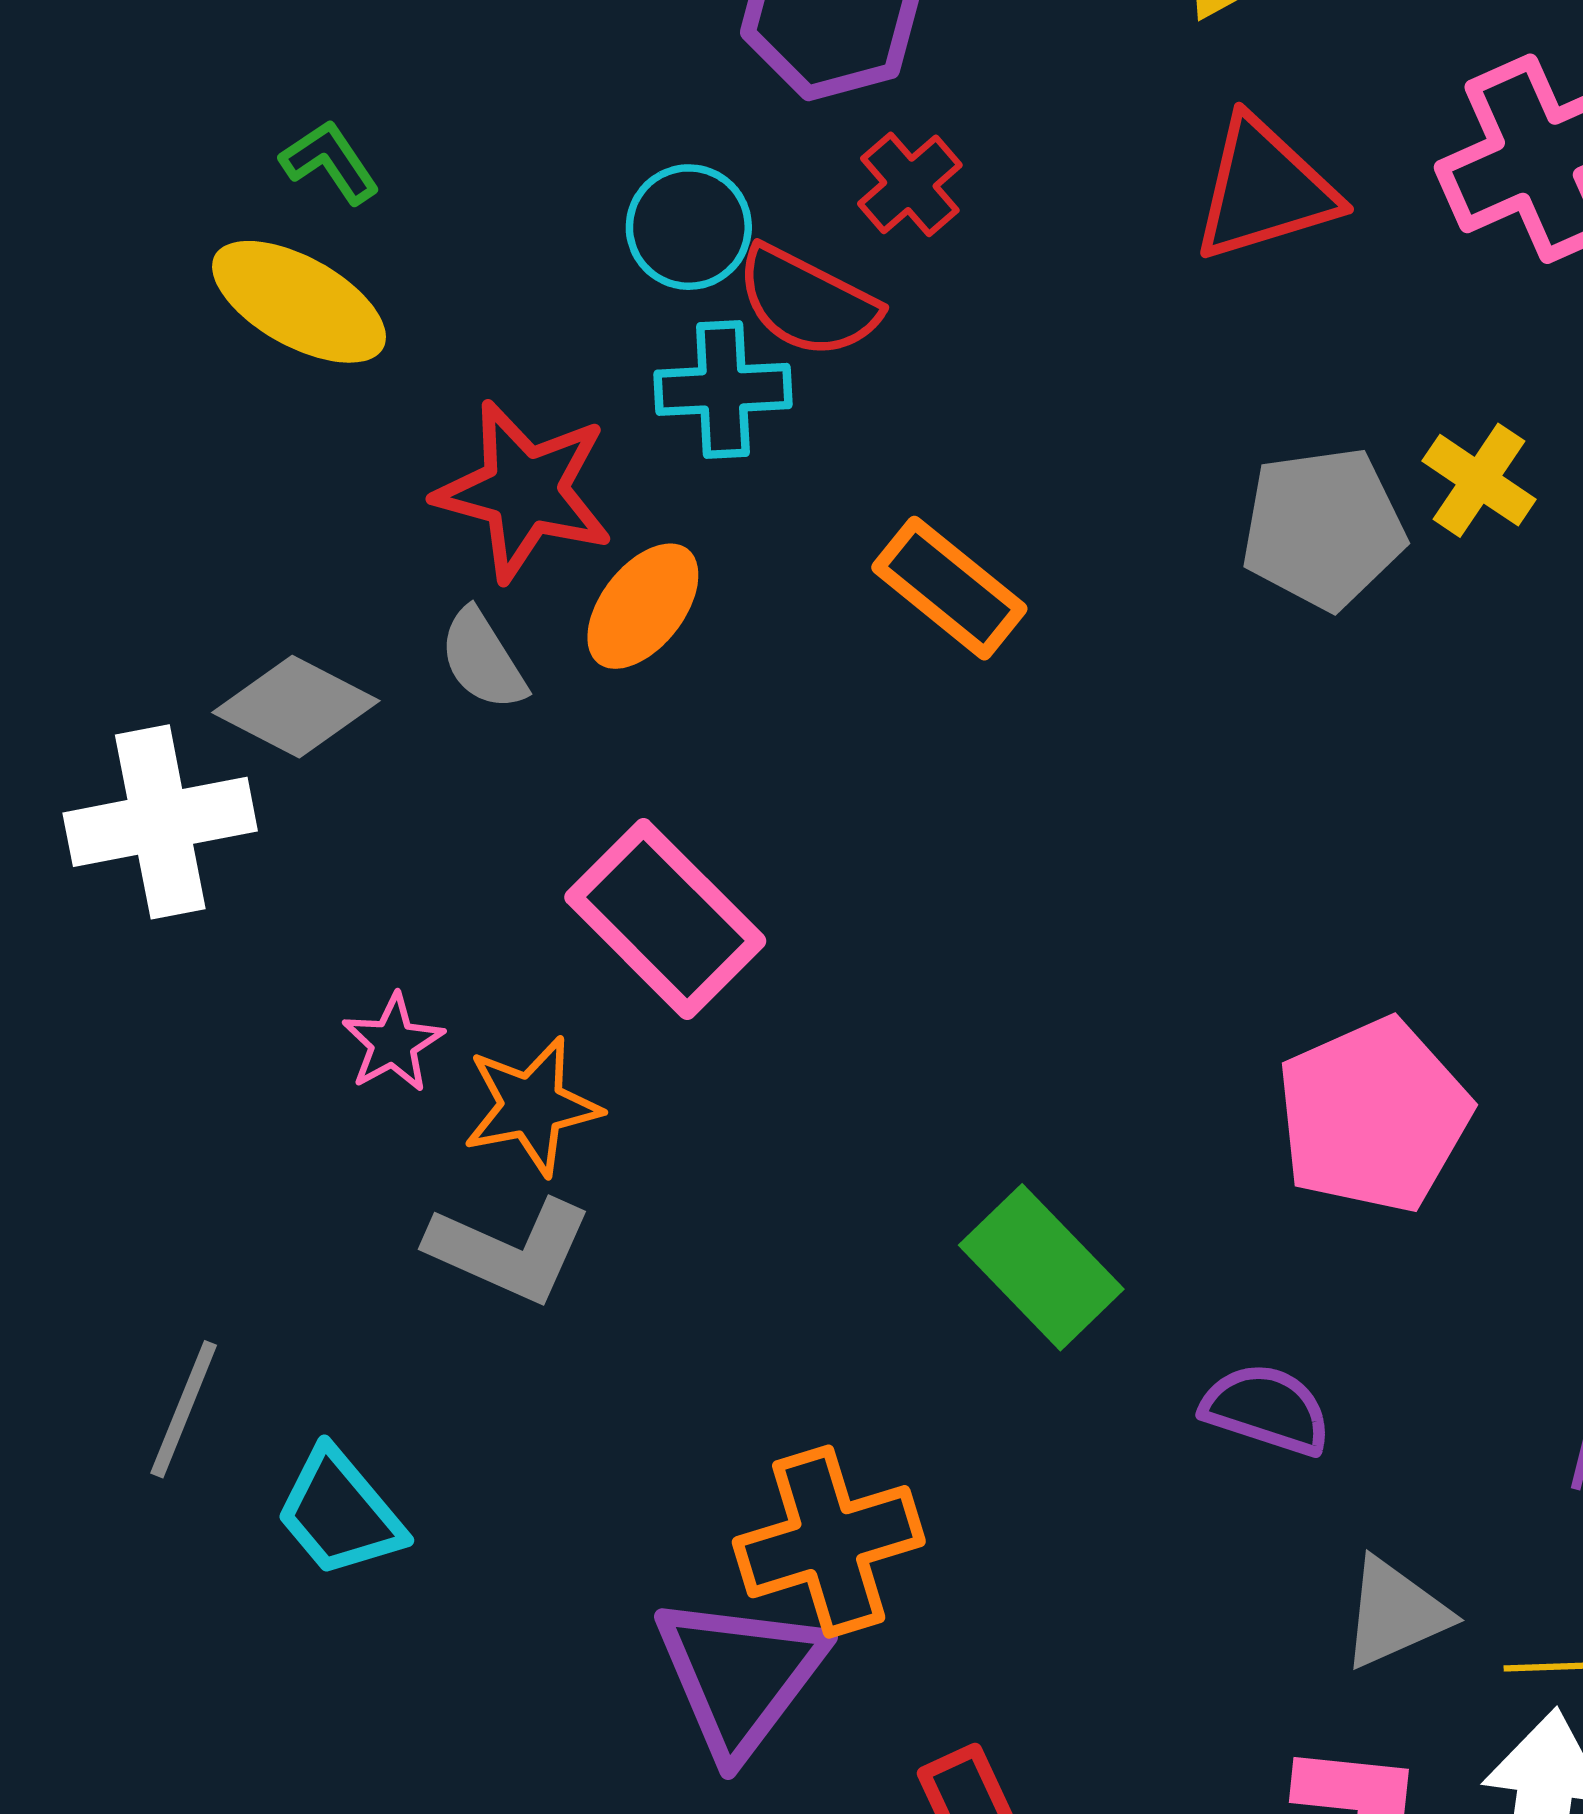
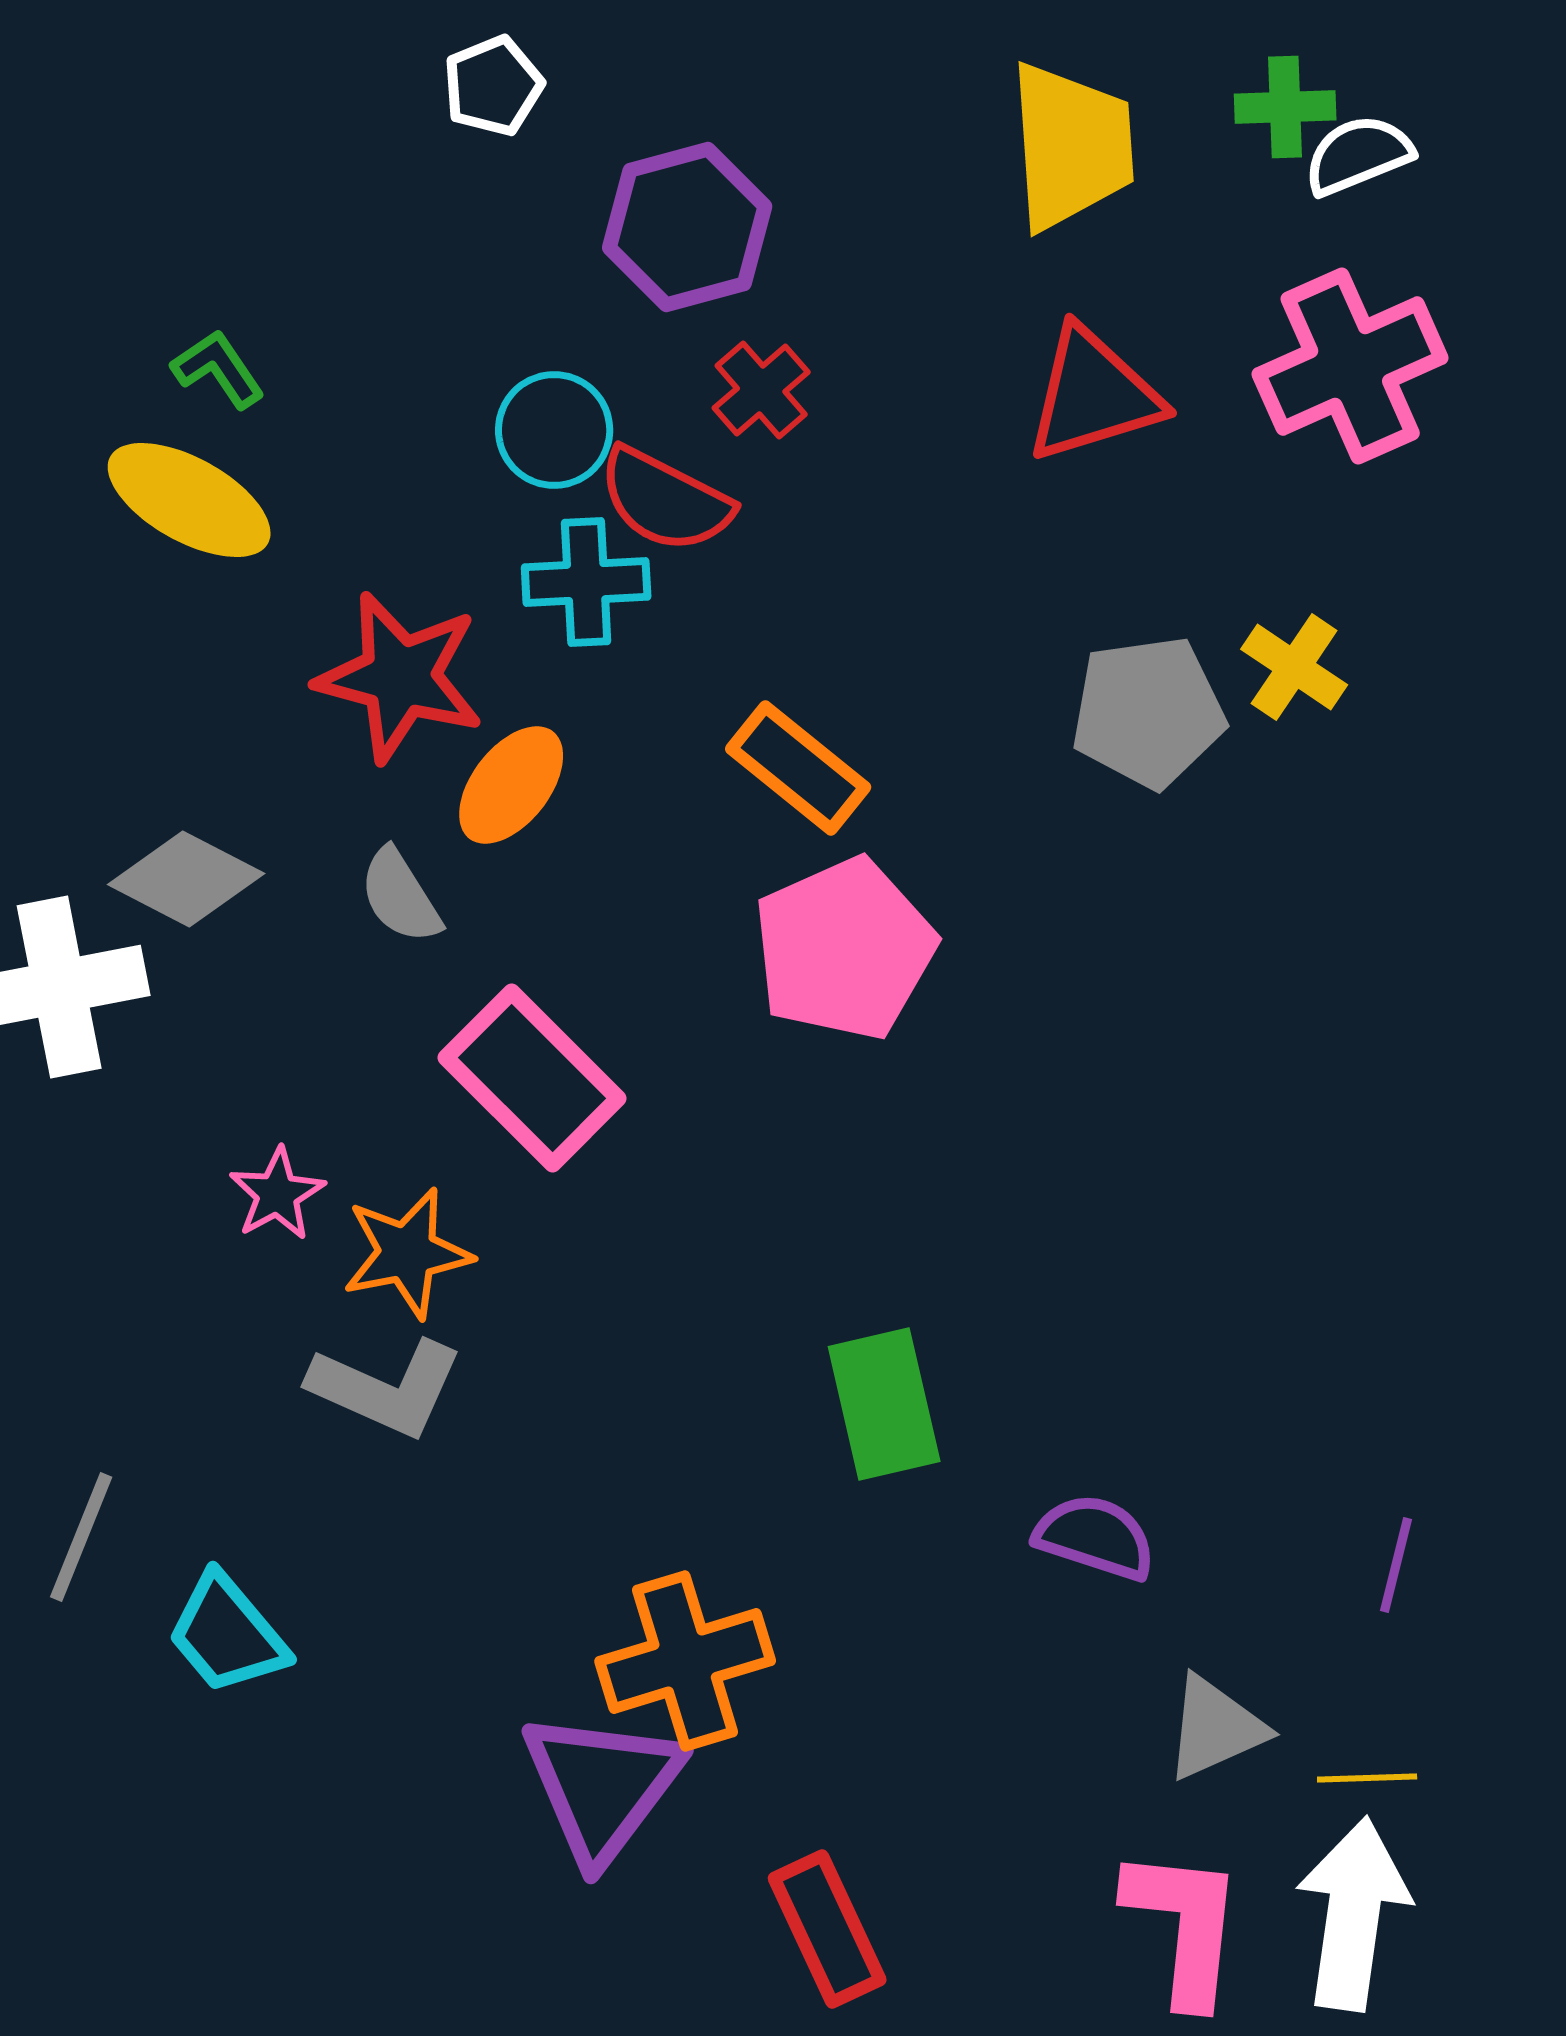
gray semicircle: (483, 660) -> (400, 896), moved
pink pentagon: (1373, 1116) -> (844, 949), moved
green rectangle: (1041, 1267) -> (884, 1404), turned 31

